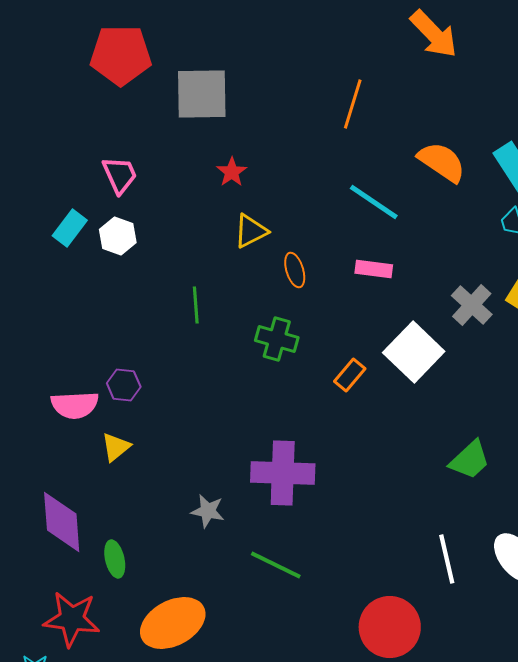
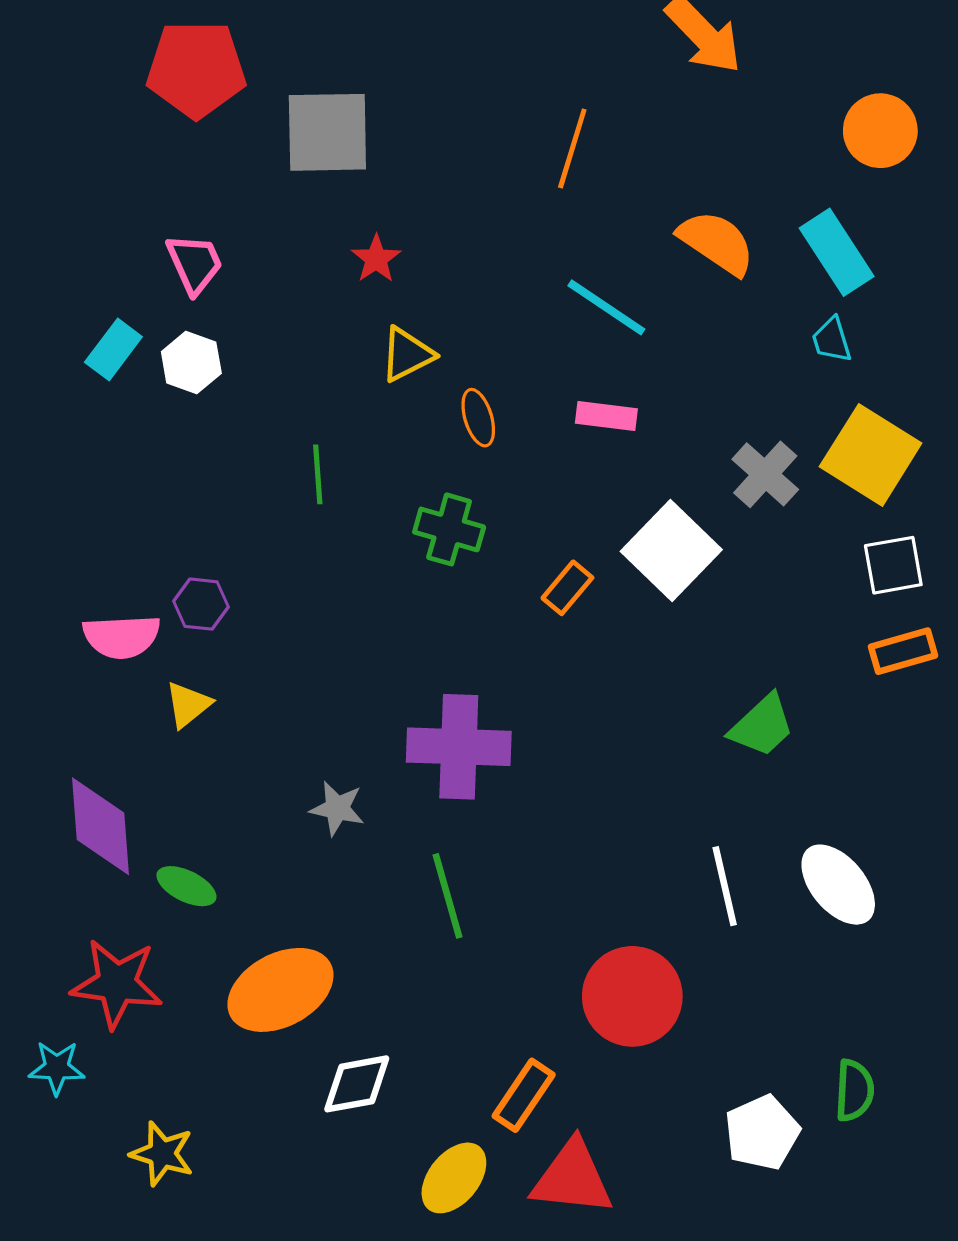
green ellipse: (115, 559) -> (186, 886), turned -51
green line: (276, 565) -> (447, 896), turned 48

